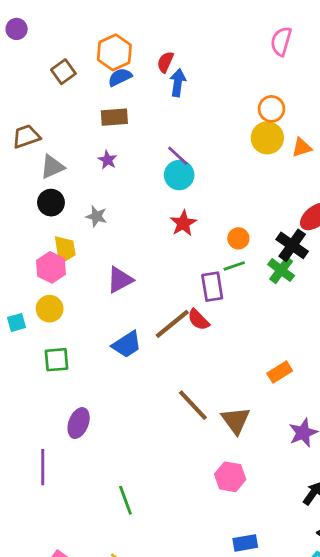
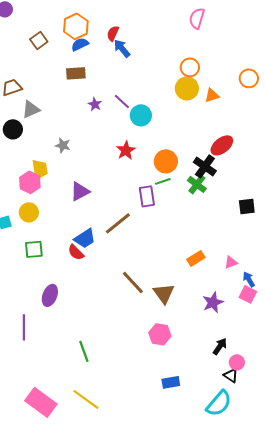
blue arrow: (178, 83) -> (122, 48), turned -48
purple star: (107, 160) -> (95, 104), moved
cyan circle: (179, 175) -> (141, 115), moved
black circle: (51, 203) -> (13, 129), moved
orange circle: (238, 238) -> (166, 161), size x1.5
red semicircle: (198, 320) -> (76, 252), moved

